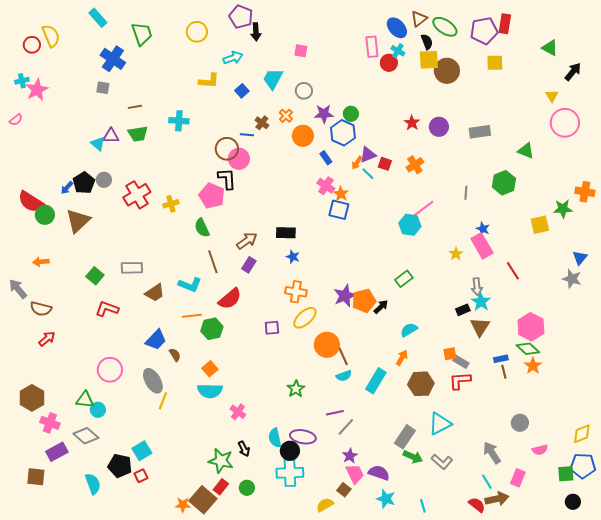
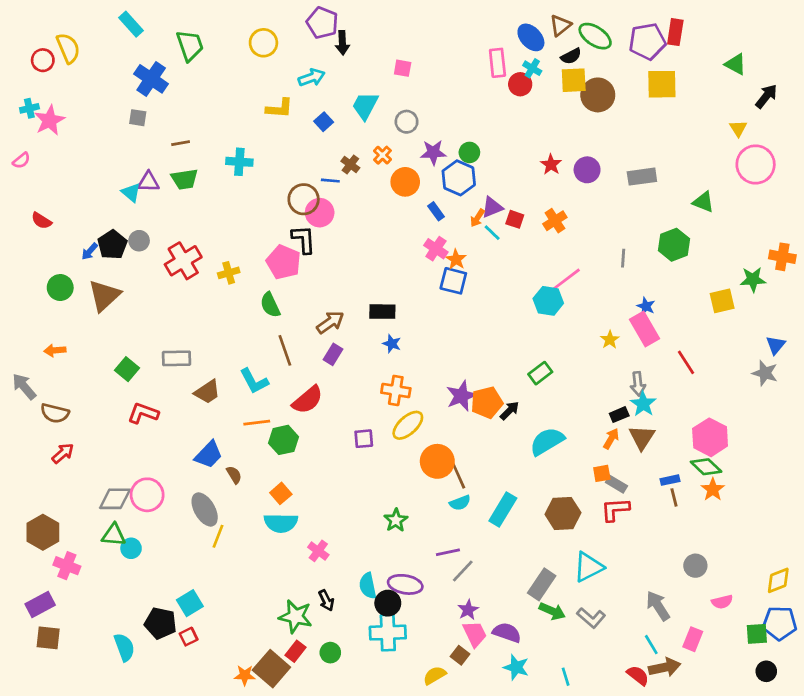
black semicircle: (427, 42) -> (571, 56), turned 84
yellow square: (495, 63) -> (662, 84), size x1.4
red semicircle: (31, 202) -> (41, 221), moved, size x0.6
cyan L-shape: (190, 285) -> (254, 381), turned 40
cyan semicircle: (409, 330) -> (547, 441), size x1.5
orange arrow: (402, 358) -> (611, 439), moved
gray diamond: (86, 436) -> (115, 499), moved, turned -40
purple rectangle: (57, 452) -> (40, 604), moved

